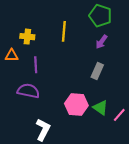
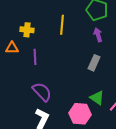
purple arrow: (101, 42) -> (98, 35), turned 128
purple semicircle: (28, 91) -> (42, 92), moved, turned 35
pink hexagon: (76, 104) -> (80, 114), moved

